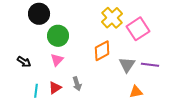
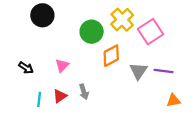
green circle: (58, 36) -> (92, 32), moved
orange triangle: (136, 92) -> (173, 100), moved

